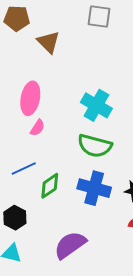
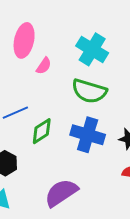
pink semicircle: (37, 128) -> (44, 66), moved

